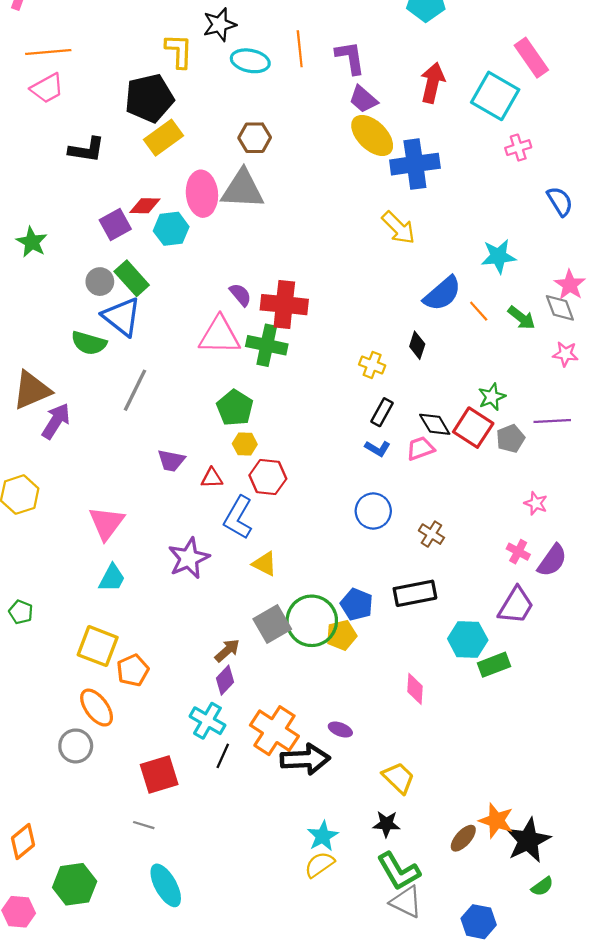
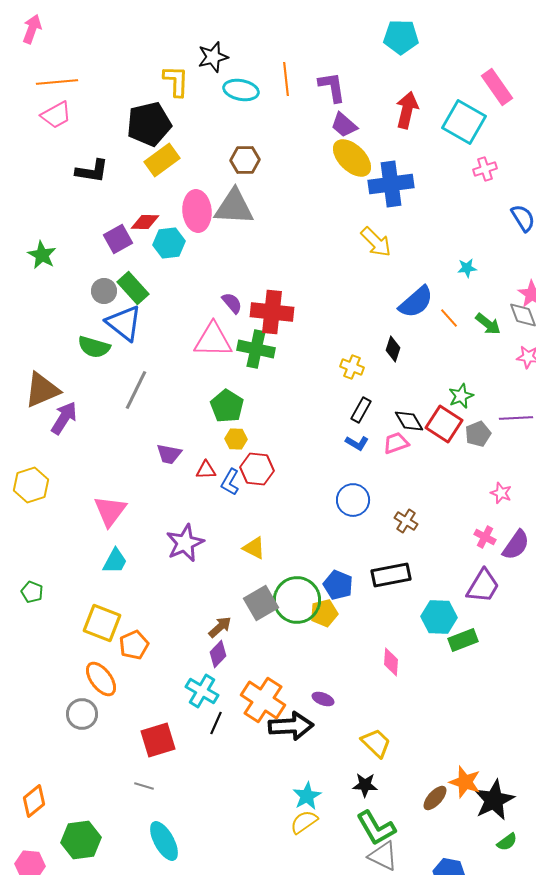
cyan star: (498, 256) -> (467, 268), size x0.6
blue L-shape: (238, 518) -> (230, 482), moved, size x0.7

